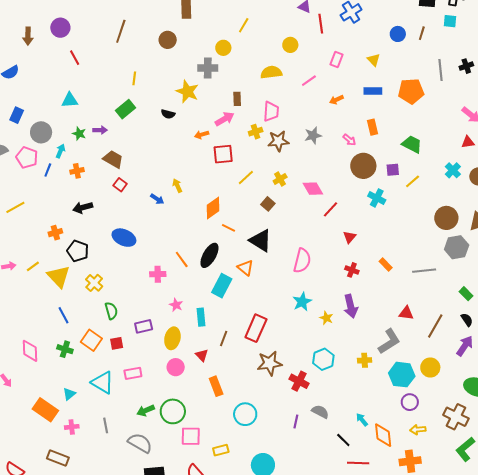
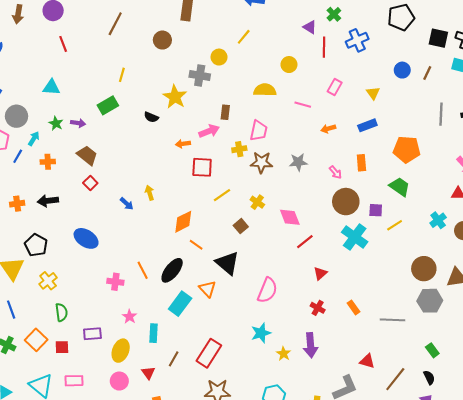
pink line: (309, 81) -> (303, 105), turned 42
blue rectangle: (373, 91) -> (367, 125), turned -30
orange pentagon: (411, 91) -> (407, 149), moved
yellow cross: (280, 179) -> (257, 202), turned -32
cyan cross: (377, 198) -> (355, 237), size x1.4
orange cross: (55, 233) -> (17, 204), moved

